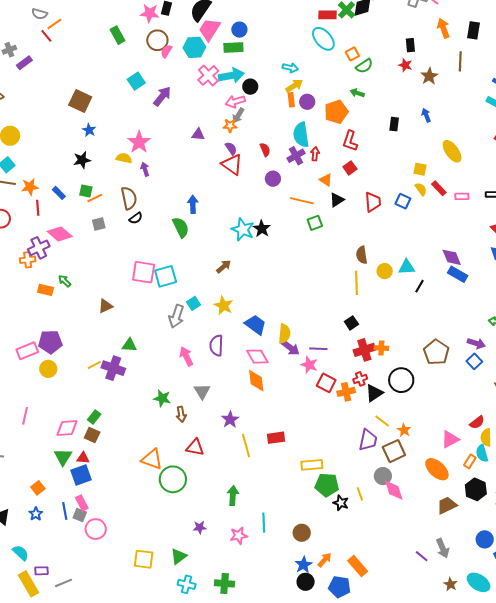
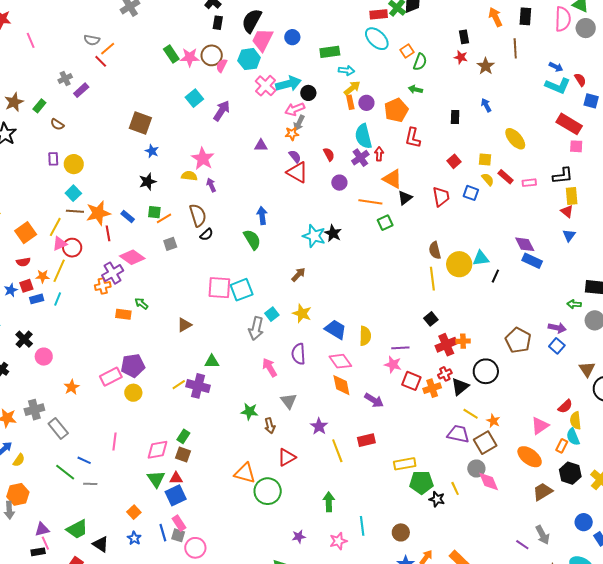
pink star: (150, 13) -> (190, 57), moved
green rectangle: (233, 48) -> (330, 52), moved
green semicircle: (364, 66) -> (420, 62), turned -30
red square: (350, 168) -> (454, 161), moved
orange triangle: (326, 180) -> (392, 179), size x1.5
orange star: (30, 187) -> (98, 213), size x1.4
yellow circle: (385, 271) -> (459, 264), size x1.6
purple arrow: (290, 348) -> (374, 400), moved
purple trapezoid: (368, 440) -> (458, 434), turned -85
red triangle: (195, 447) -> (287, 457), turned -36

